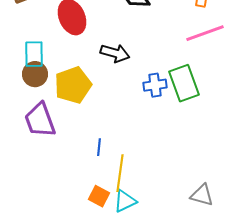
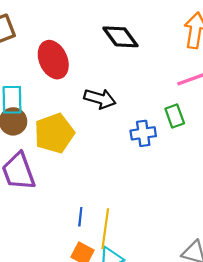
green rectangle: (184, 83) -> (175, 116), moved, size x0.6
blue line: (99, 147) -> (80, 217), moved

